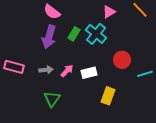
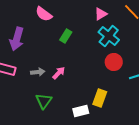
cyan cross: (96, 34) -> (109, 36), moved
purple arrow: (49, 37) -> (17, 39), moved
white rectangle: (89, 73) -> (81, 111), moved

